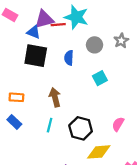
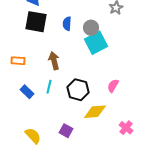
gray circle: (95, 45) -> (91, 28), moved
cyan square: (100, 78) -> (96, 43), size x1.6
blue rectangle: (14, 122) -> (27, 92), moved

